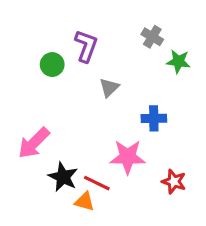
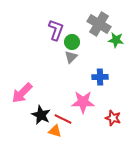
gray cross: (152, 37) -> (99, 24), size x1.6
green circle: (52, 65) -> (72, 42), moved

